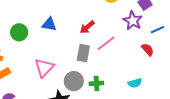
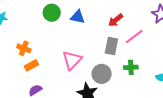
green circle: (19, 32) -> (52, 13), moved
green cross: (96, 83) -> (131, 67), moved

